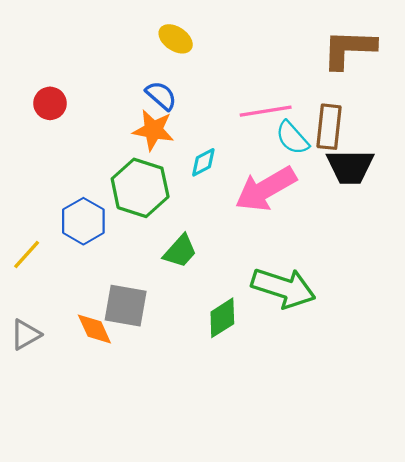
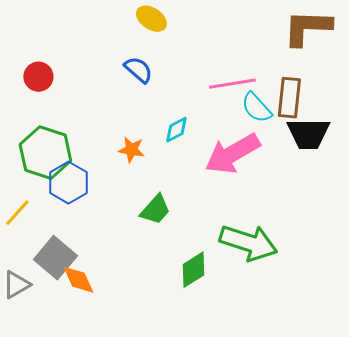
orange star: (153, 130) -> (131, 150), moved, size x0.7
green hexagon: (140, 188) -> (45, 153), moved
gray square: (126, 306) -> (55, 258), moved, turned 30

